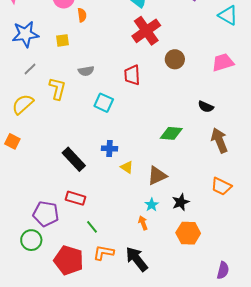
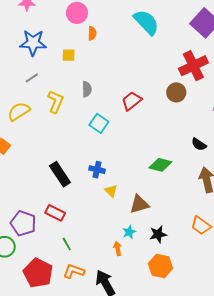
red cross: (146, 31) -> (193, 66), moved
gray semicircle: (86, 71) -> (87, 89), turned -91
red trapezoid: (132, 75) -> (132, 101), turned 45

